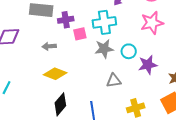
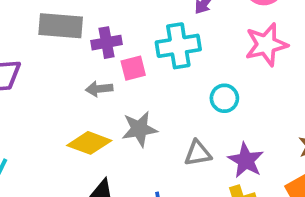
gray arrow: (49, 46) -> (99, 89), moved
gray star: (104, 49) -> (139, 129), moved
purple star: (148, 65) -> (246, 160), moved, turned -30

